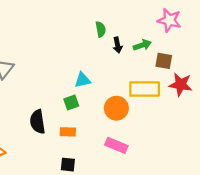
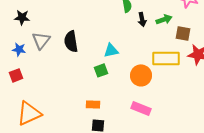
black semicircle: (37, 122) -> (71, 41), moved
orange rectangle: (68, 132) -> (93, 104), moved

